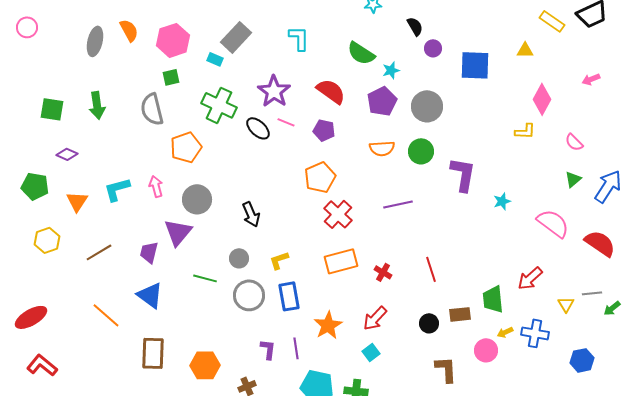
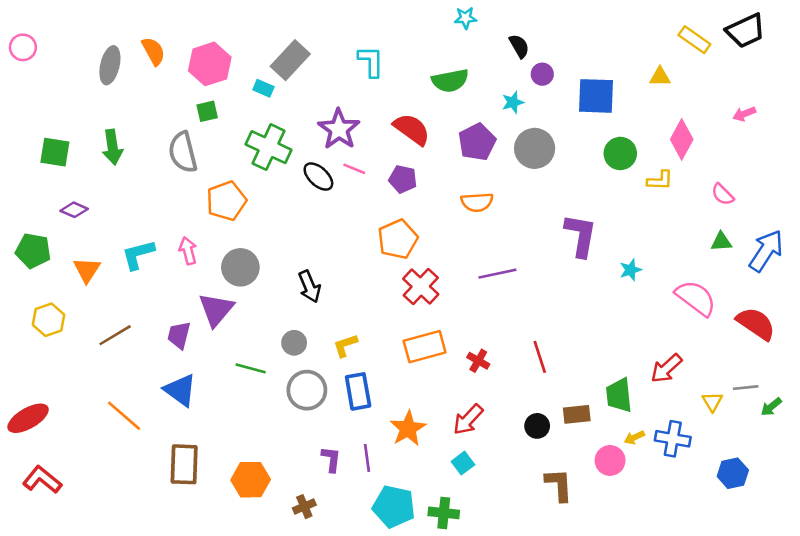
green semicircle: (361, 53) -> (450, 81), turned -44
cyan star: (391, 70) -> (513, 102), moved
green circle: (421, 151) -> (620, 153), moved
green triangle: (573, 179) -> (721, 242), turned 36

